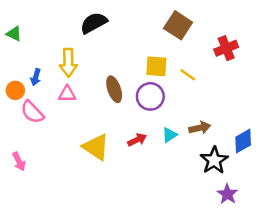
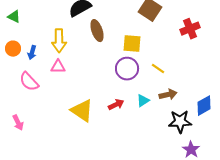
yellow line: (188, 75) -> (158, 69), moved
brown ellipse: (114, 89) -> (97, 31), moved
orange circle: (15, 90) -> (13, 49), moved
black star: (214, 160) -> (180, 122), turned 30

